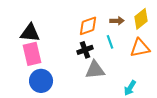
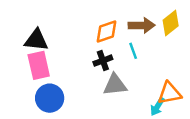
brown arrow: (117, 21) -> (142, 25), size x1.5
orange triangle: (140, 48) -> (169, 93), moved

